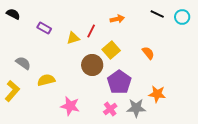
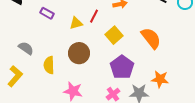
orange semicircle: (148, 53) -> (151, 38), size x1.6
brown circle: (92, 65) -> (79, 53), moved
yellow semicircle: (46, 80) -> (49, 65), turned -78

